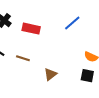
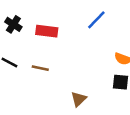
brown triangle: (50, 74) -> (79, 99), moved

